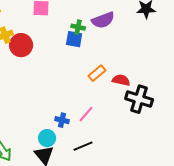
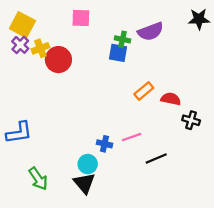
black cross: (139, 99) -> (191, 120), size x0.6
pink line: (86, 114) -> (131, 137), turned 30
black line: (83, 146) -> (156, 158), moved

